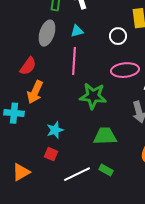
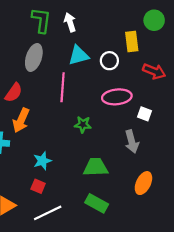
cyan triangle: (77, 31) -> (79, 55), moved, size x1.5
green star: (93, 96) -> (83, 125), size x0.6
green rectangle: (106, 170) -> (97, 203), size x1.5
white line: (77, 174) -> (48, 213), moved

